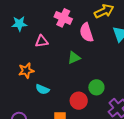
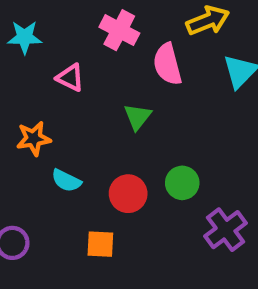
pink triangle: (42, 41) -> (70, 78), turned 32
green triangle: (74, 58) -> (137, 117), turned -32
red circle: (79, 101) -> (128, 194), moved

